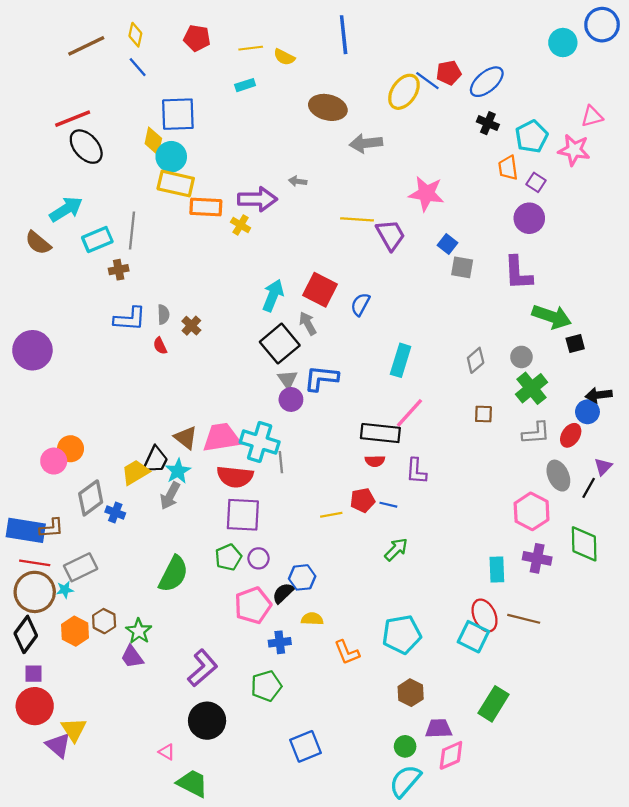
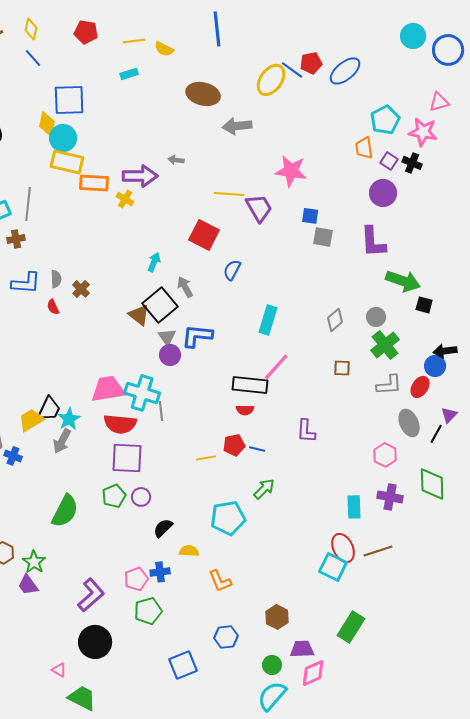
blue circle: (602, 25) -> (448, 50), moved
black cross: (488, 123) -> (412, 163), moved
blue square: (448, 244) -> (310, 216), turned -30
red square: (320, 290) -> (204, 235), moved
cyan arrow: (273, 295) -> (154, 262), size x0.7
black square: (575, 344) -> (424, 305), turned 30
brown triangle: (186, 438) -> (139, 315), moved
purple L-shape: (416, 471) -> (306, 431), moved
pink hexagon: (532, 511) -> (385, 455), size x0.7
blue hexagon: (302, 577) -> (226, 637), moved
pink pentagon: (253, 605) -> (136, 579), moved, size x0.7
brown line: (524, 619) -> (378, 551), turned -32
cyan pentagon: (402, 634) -> (228, 518), moved

